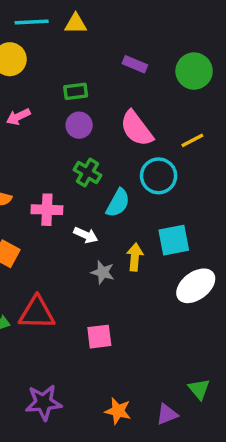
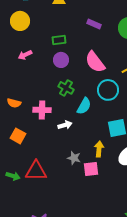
white arrow: (86, 235) -> (65, 125), turned -40
yellow arrow: (135, 257) -> (99, 149), moved
gray star: (103, 272) -> (74, 158), moved
pink square: (99, 337) -> (91, 169), moved

